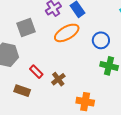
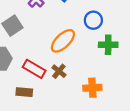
orange ellipse: (67, 33) -> (63, 41), moved
red rectangle: (36, 72) -> (34, 69), size x1.5

